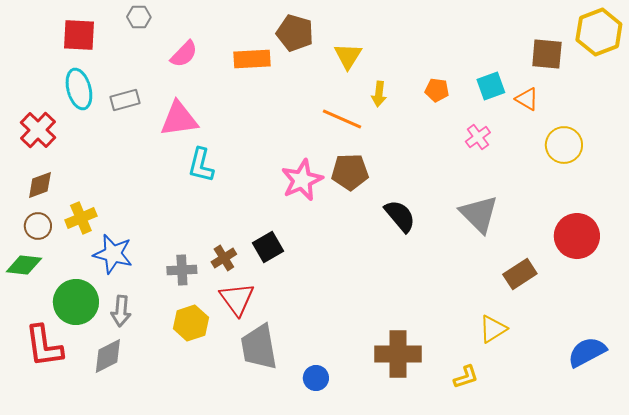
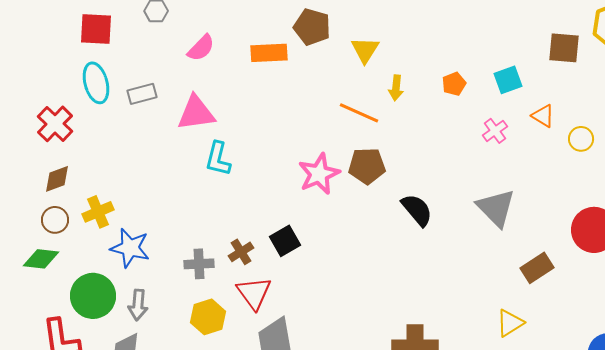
orange pentagon: (437, 90) -> (454, 84), turned -30
orange triangle: (527, 99) -> (543, 116), moved
yellow circle: (564, 145) -> (581, 139), size x0.7

